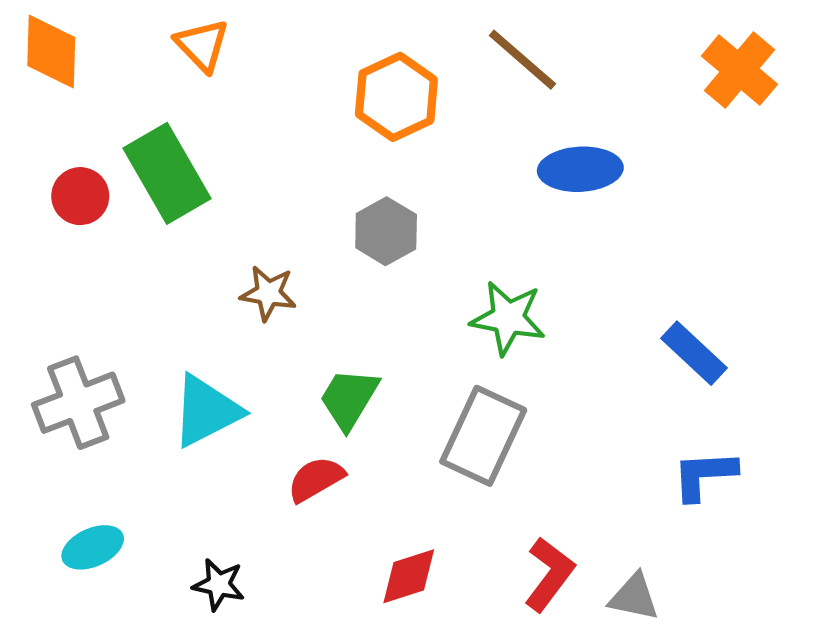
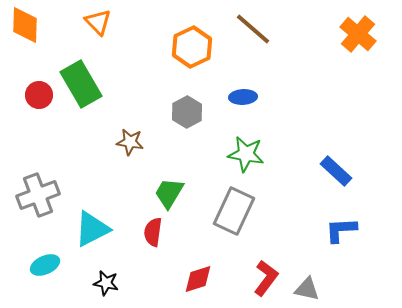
blue ellipse: (580, 169) -> (243, 97), moved, size x0.7
cyan triangle: (206, 411) -> (92, 229), moved
red semicircle: (316, 479) -> (153, 232), turned -52

